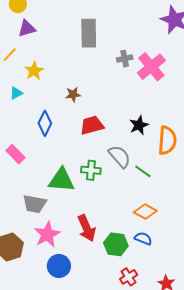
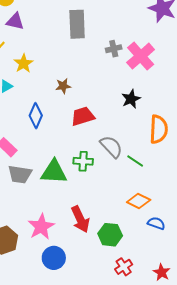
purple triangle: (27, 28) -> (15, 21), turned 30
black star: (139, 125) -> (131, 99), moved
gray trapezoid: (34, 204) -> (20, 174), moved
blue semicircle: (143, 238) -> (156, 223), moved

